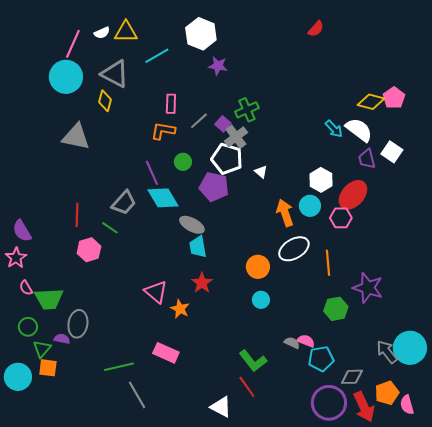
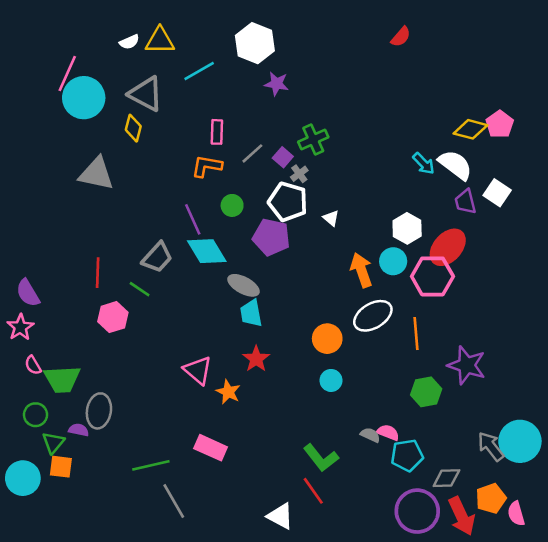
pink line: (73, 44) -> (67, 74), moved
gray cross: (236, 137) -> (299, 174), size x0.6
pink hexagon: (341, 218) -> (432, 276), size x1.5

